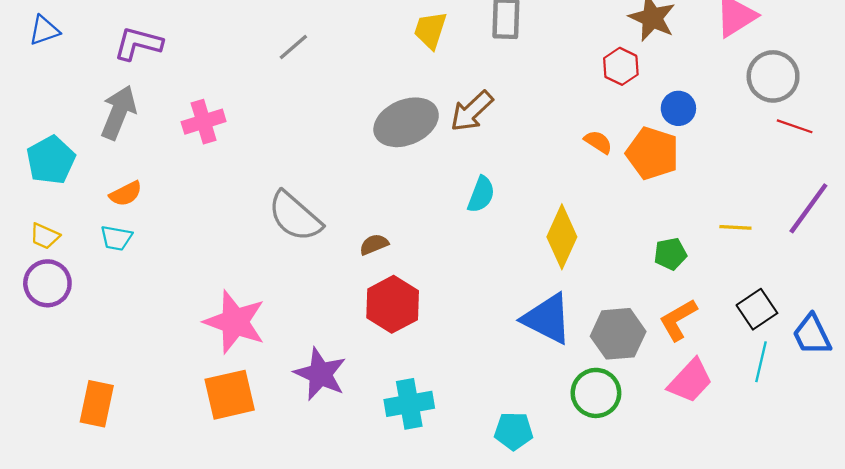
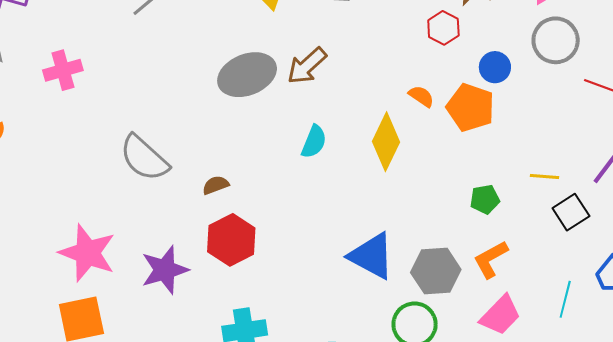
gray circle: (773, 76) -> (556, 40), moved
yellow diamond: (562, 237) -> (386, 142), moved
black square: (757, 309) -> (571, 212), moved
purple star: (320, 374) -> (165, 270), moved, turned 30

